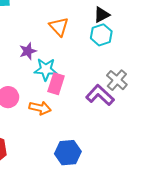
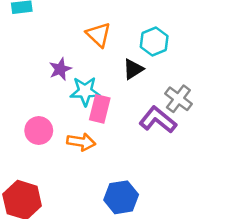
black triangle: (102, 15) -> (133, 69), moved

